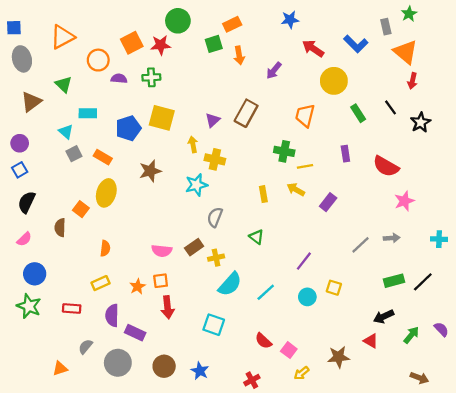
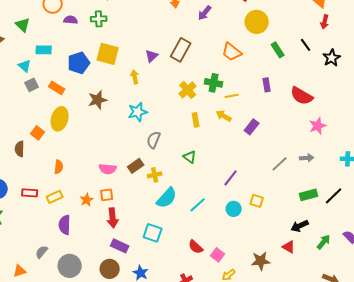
orange trapezoid: (305, 116) -> (232, 52), turned -65
yellow cross: (215, 159) -> (188, 90), moved, turned 36
red rectangle: (72, 308) -> (30, 193), moved
purple rectangle: (135, 333) -> (120, 246), moved

